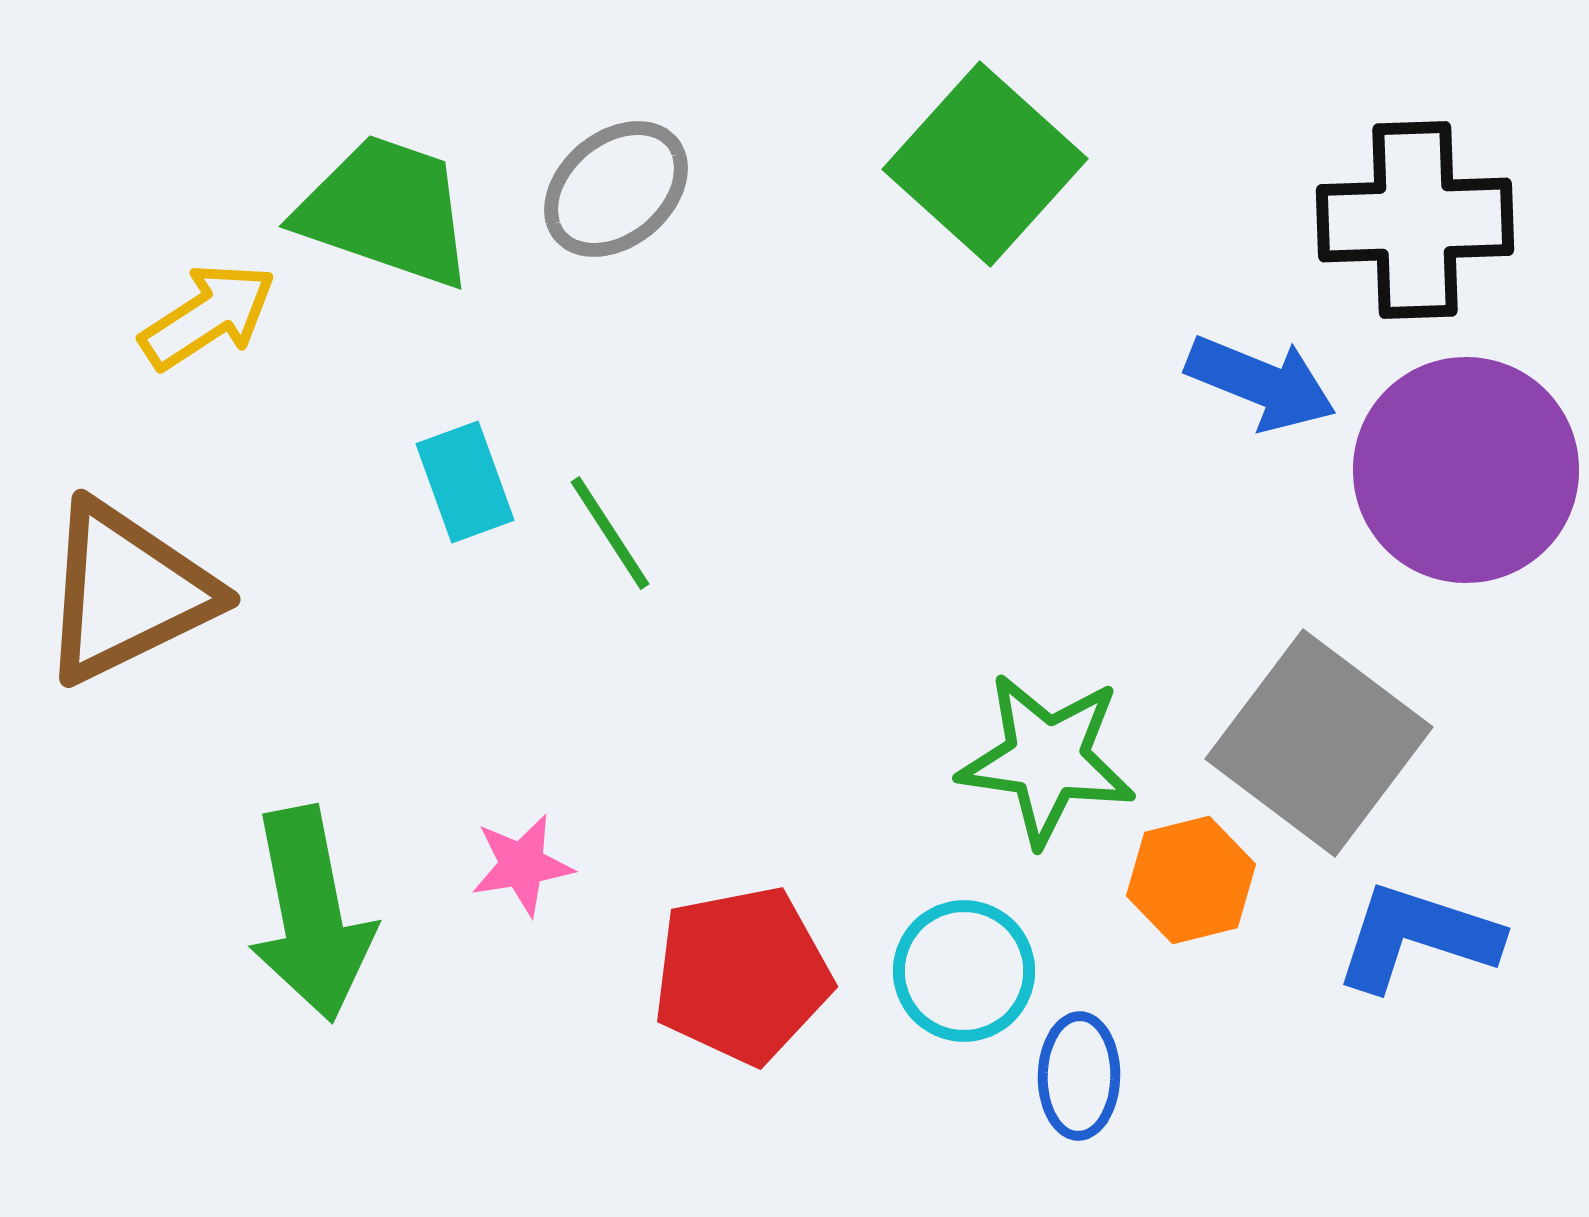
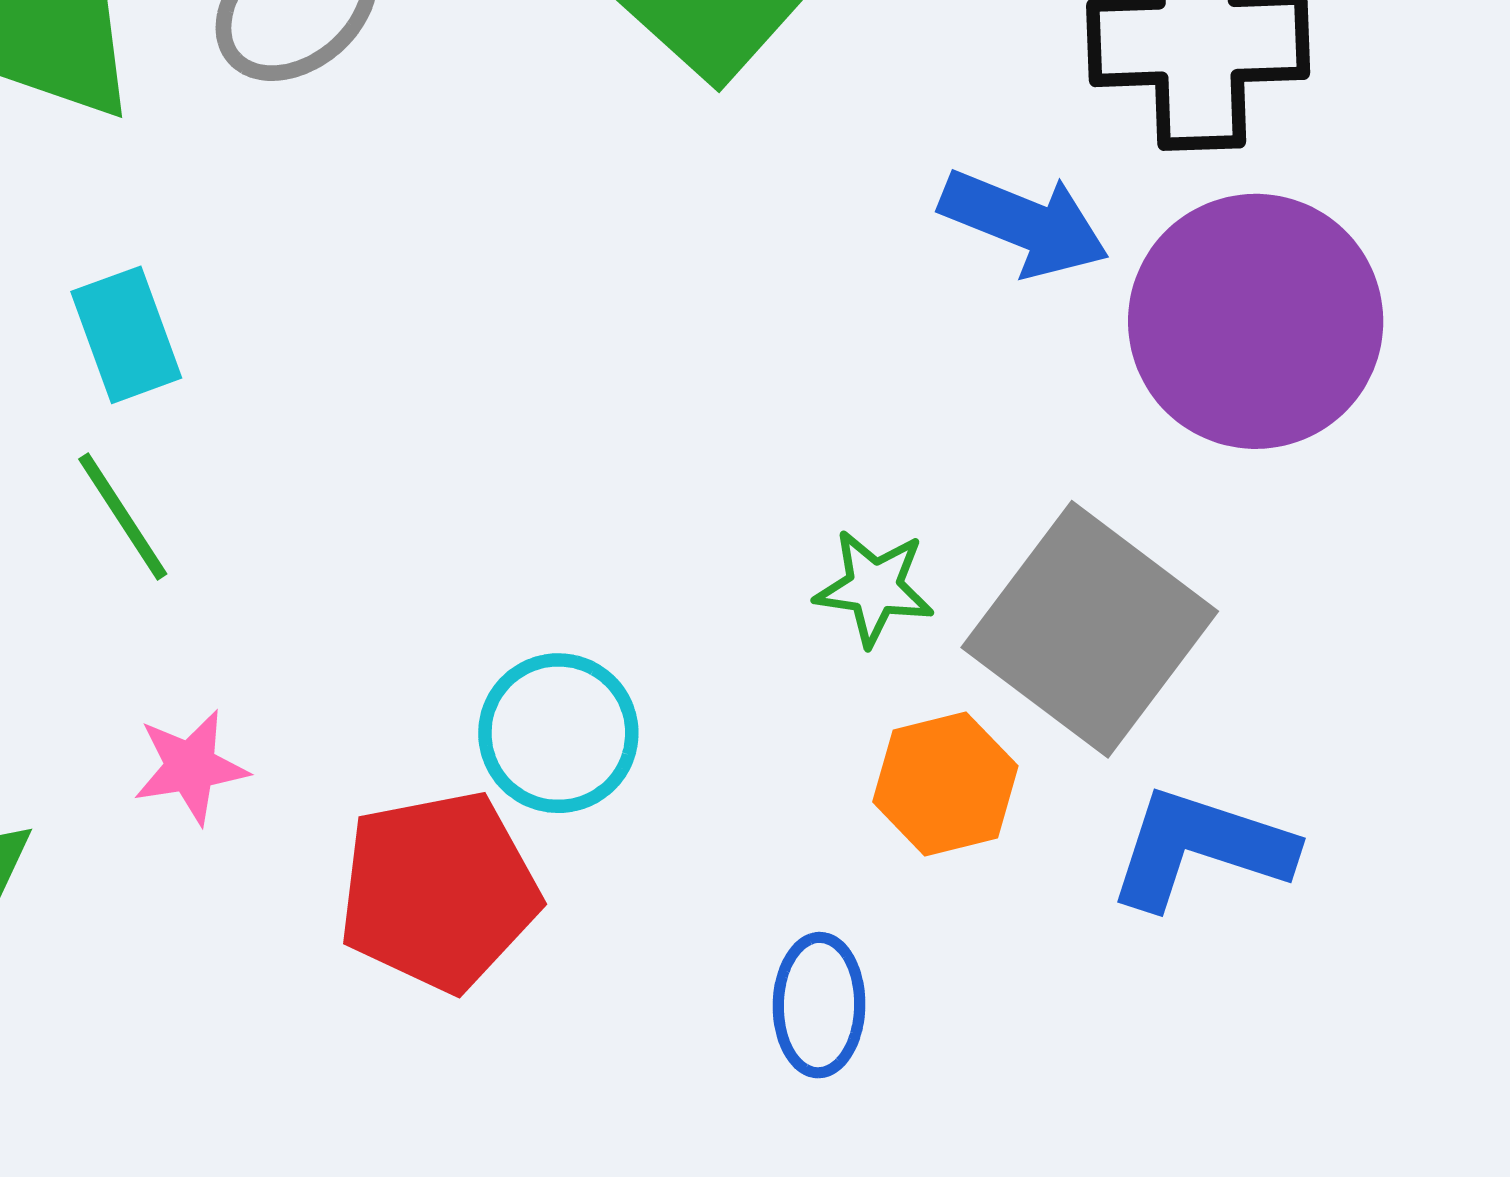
green line: (610, 533) -> (123, 517), moved
green star: (1047, 759) -> (874, 588), moved, size x0.6
cyan circle: (964, 971) -> (558, 733), moved

